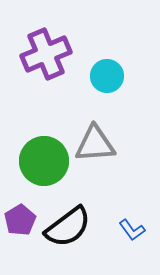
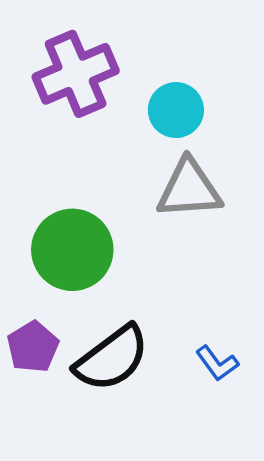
gray triangle: (95, 144) -> (189, 189), moved

